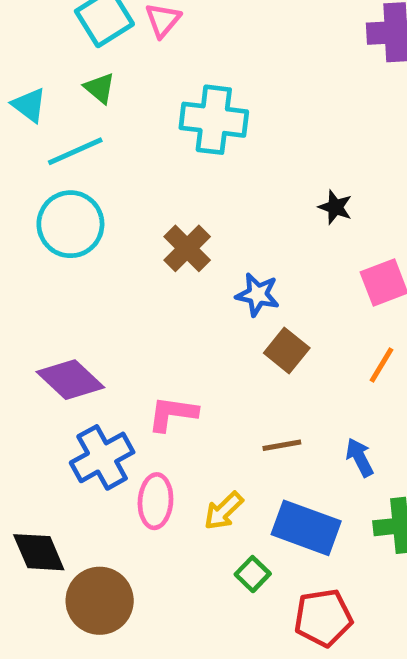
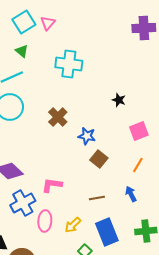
blue arrow: (360, 457) -> (131, 194), moved
blue rectangle: (306, 528) -> (107, 232), turned 48

